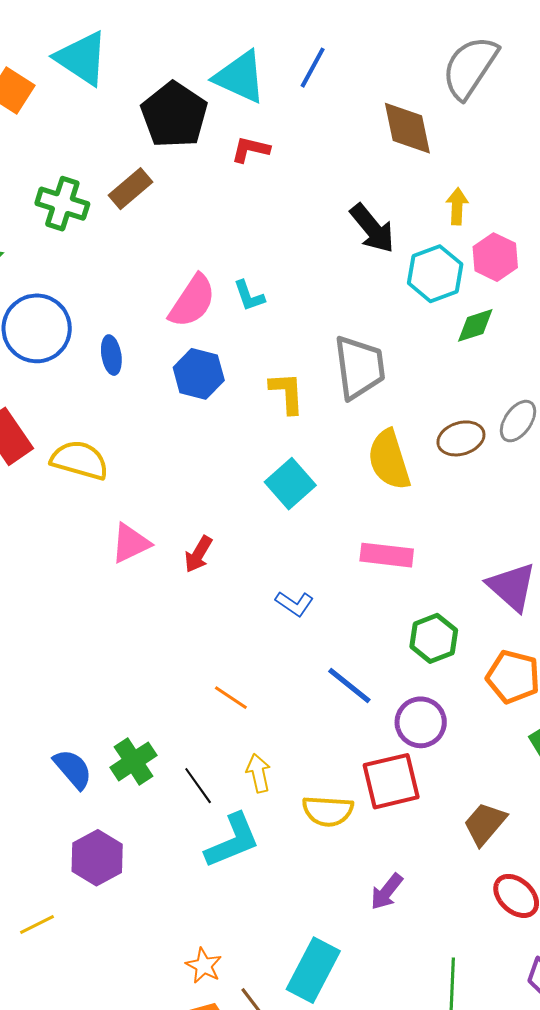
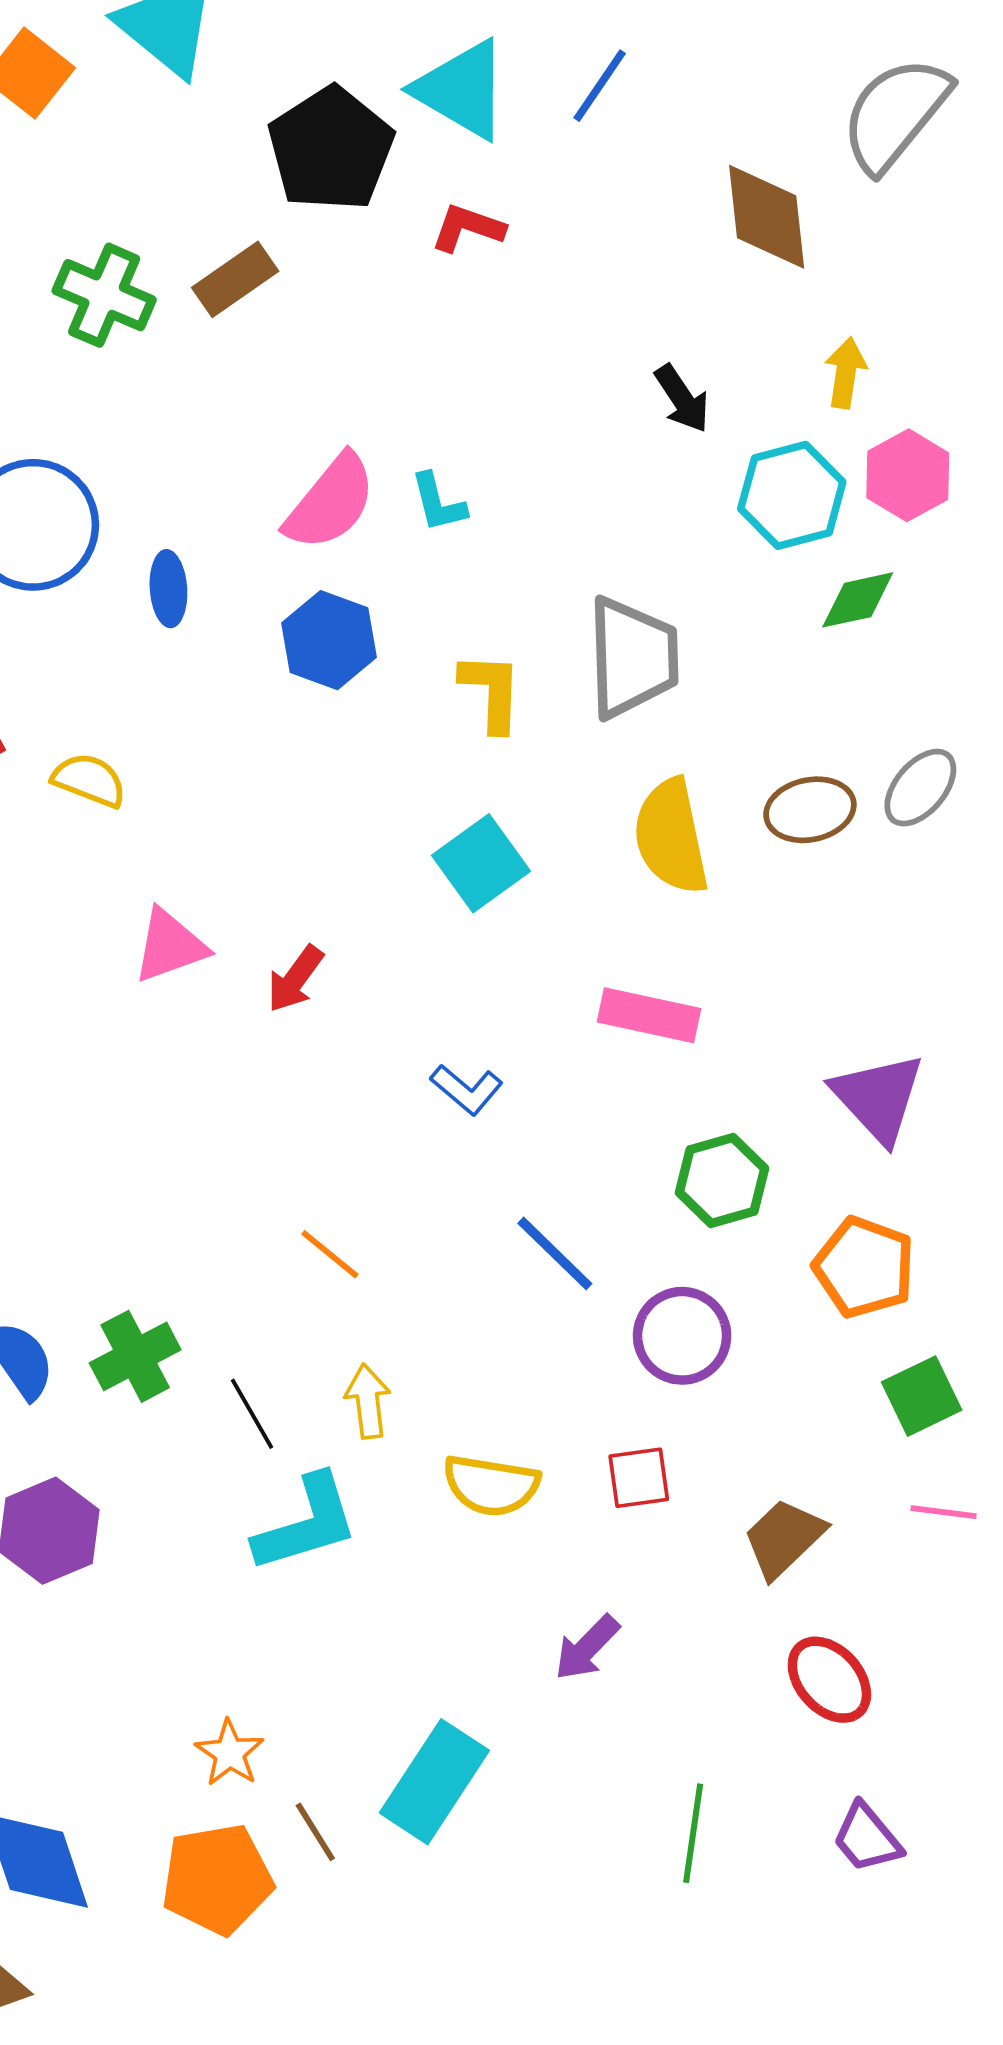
black arrow: (372, 228) -> (682, 399), size x0.7
yellow semicircle: (80, 460) -> (89, 780), size x0.7
red square: (391, 781) -> (639, 1478), moved, size x0.6

